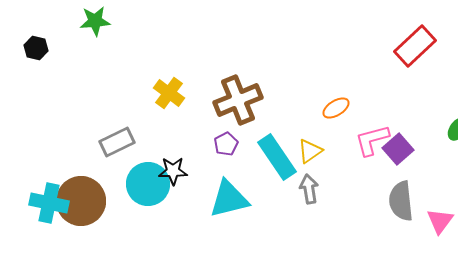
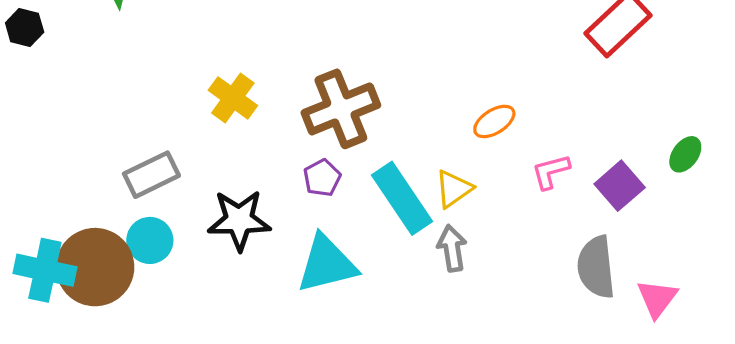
pink L-shape: (372, 140) -> (551, 172), size x0.7
purple square: (398, 149) -> (620, 186), moved
black star: (173, 171) -> (239, 220), size x1.4
cyan circle: (148, 184) -> (150, 240), moved, size x0.7

